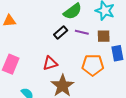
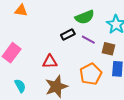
orange pentagon: (93, 65) -> (91, 74), turned 30

